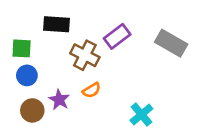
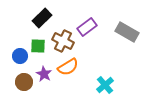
black rectangle: (57, 24) -> (42, 18), turned -48
green square: (22, 48) -> (38, 46), moved
orange semicircle: (92, 90) -> (68, 67), size x1.5

